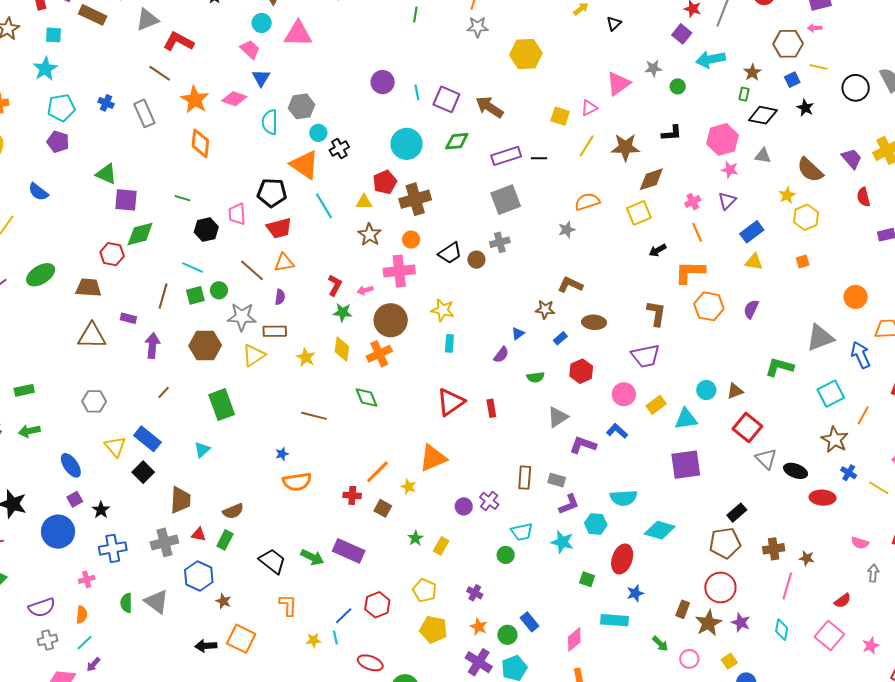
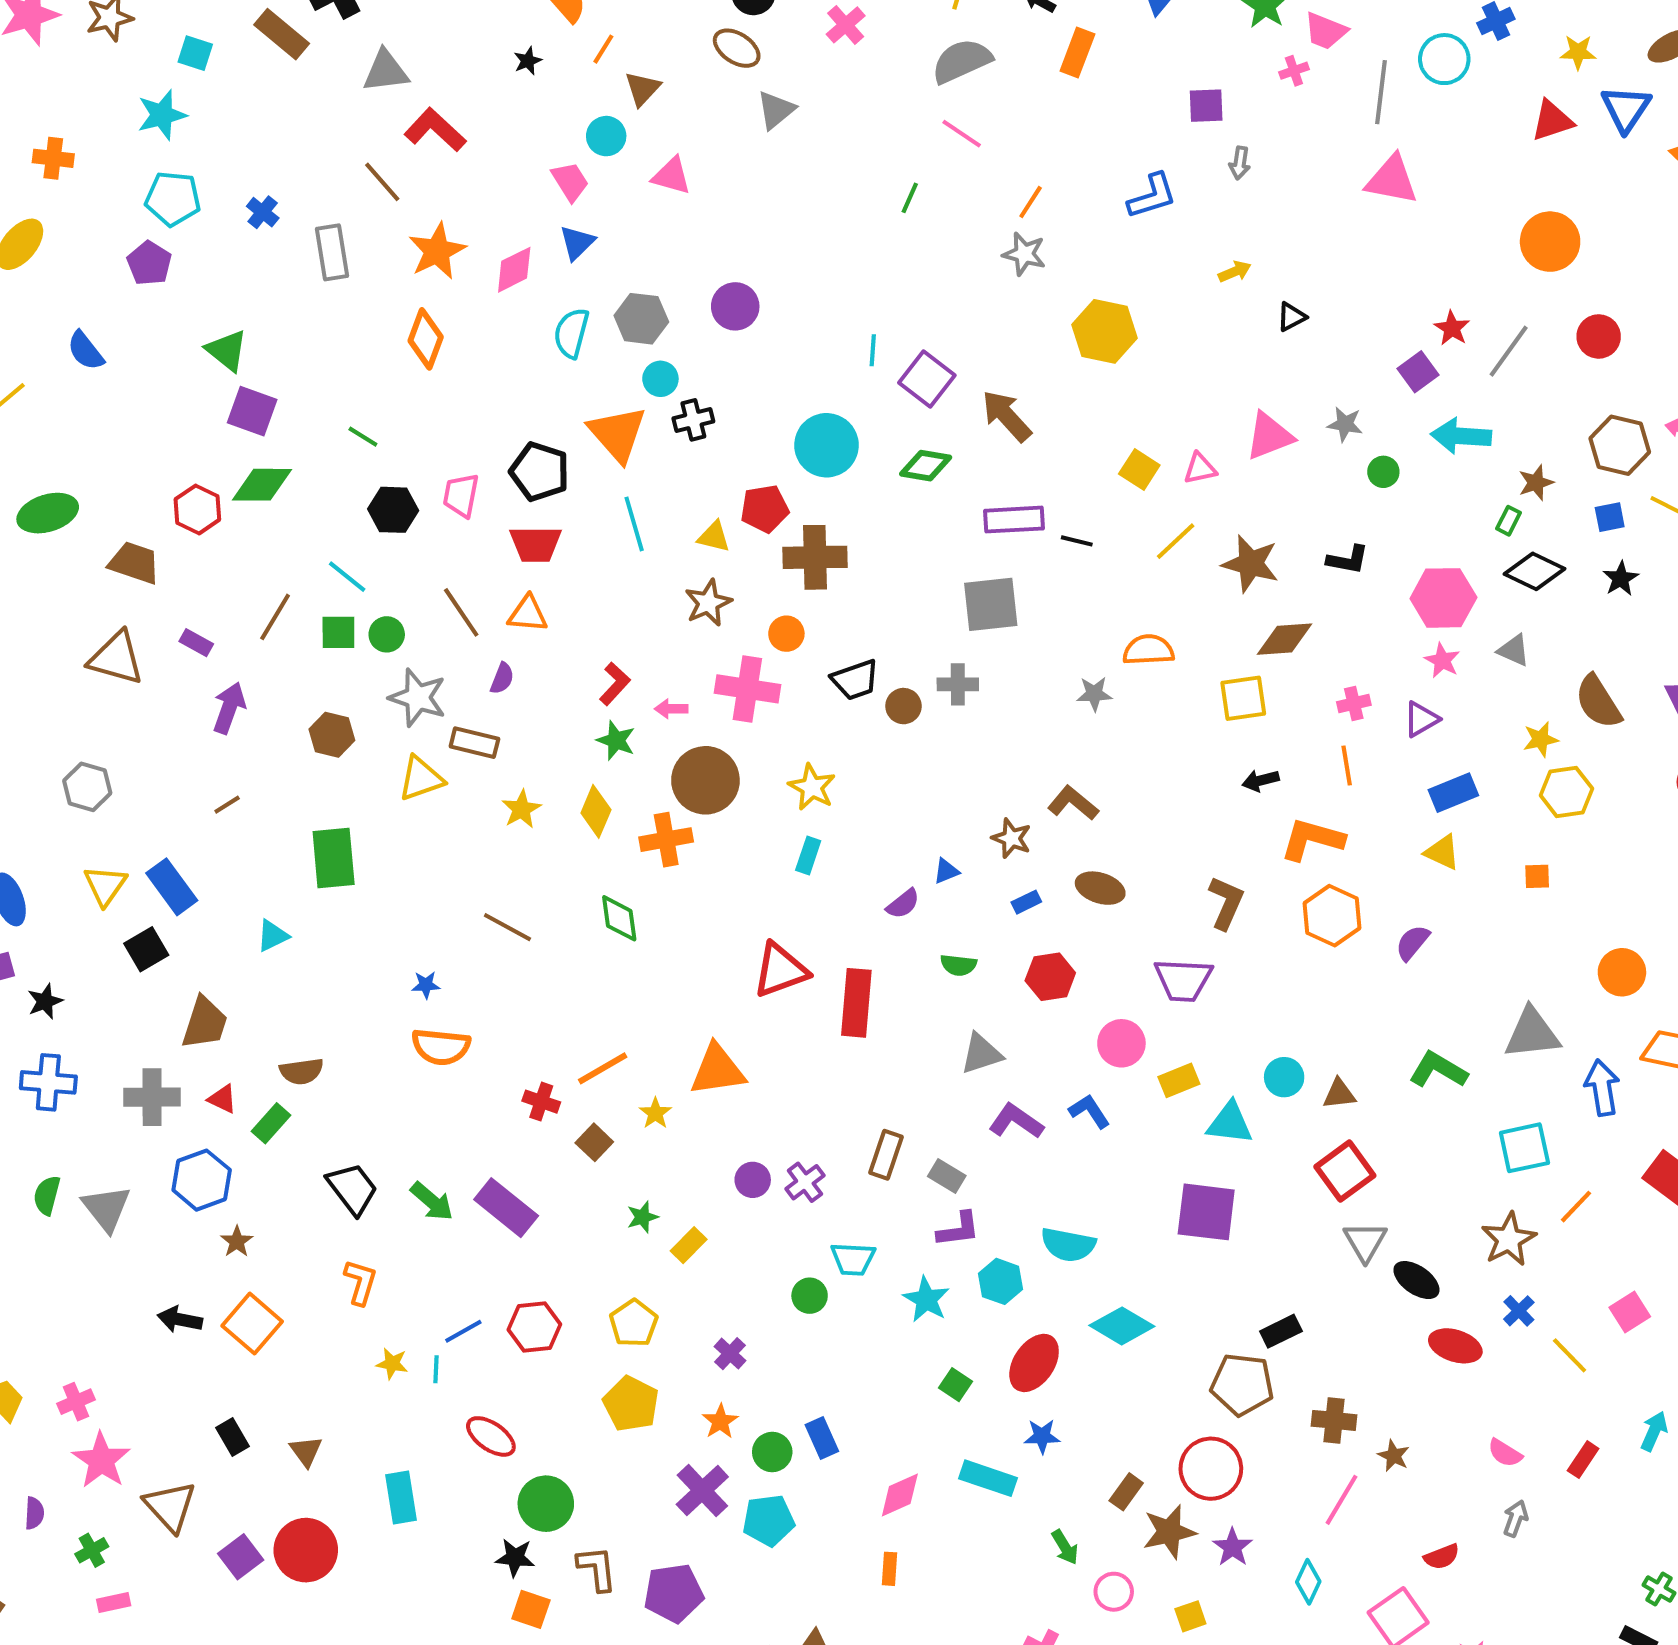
pink triangle: (298, 34) -> (671, 176), size x0.7
purple circle: (383, 82) -> (735, 306), moved
pink diamond: (234, 99) -> (514, 270), turned -60
brown hexagon: (205, 345) -> (332, 735), size x0.7
red rectangle: (491, 408) -> (856, 1003), size x1.8

